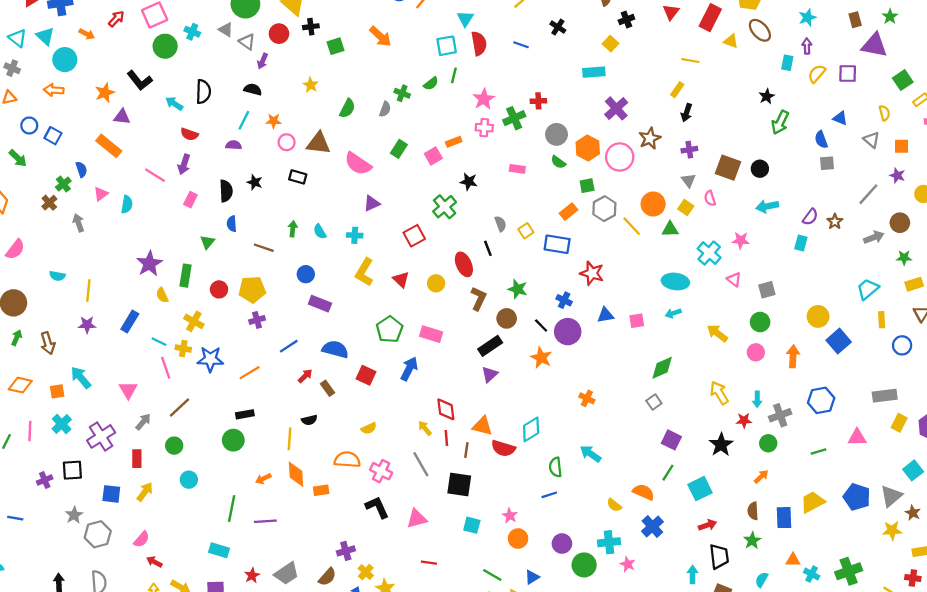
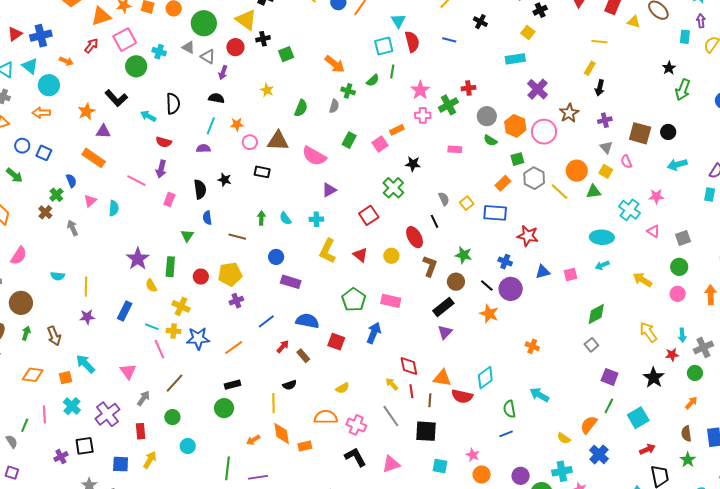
orange arrow: (380, 36) -> (335, 64), moved
orange semicircle: (644, 492) -> (589, 425), turned -72

